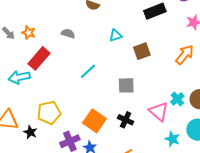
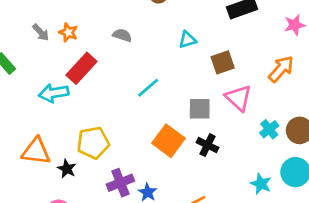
pink triangle: (159, 111) -> (239, 98), moved
black cross: (126, 120) -> (207, 145), moved
orange square: (94, 121) -> (169, 141), moved

